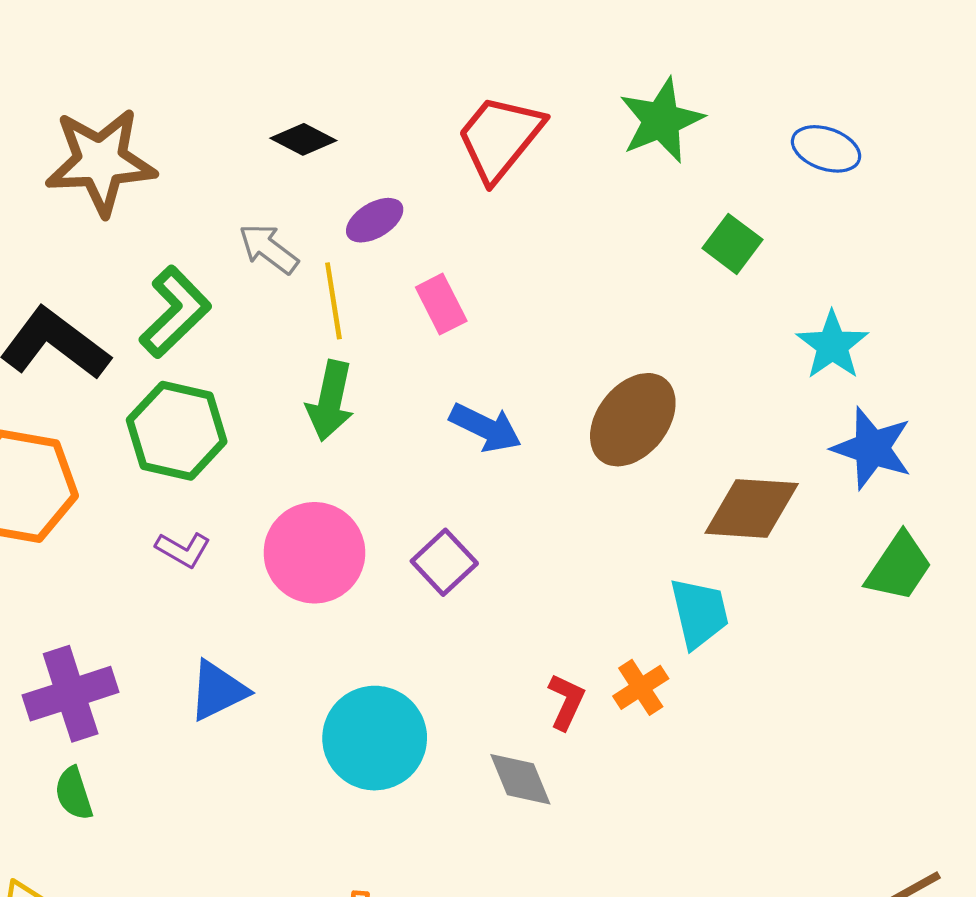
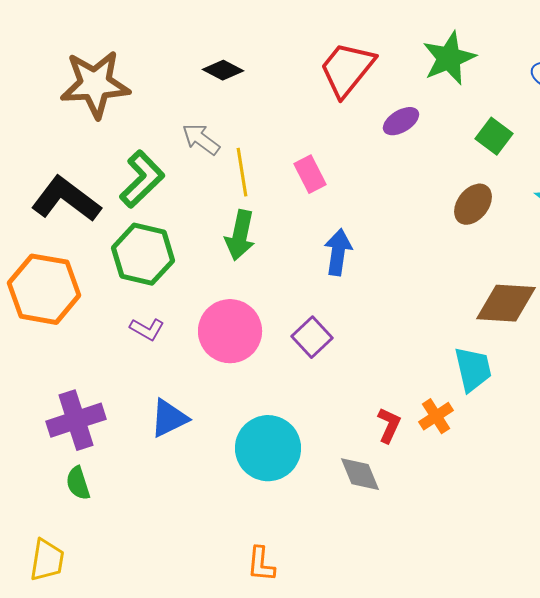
purple ellipse: (375, 220) -> (401, 121), moved
brown ellipse: (633, 420) -> (473, 204), moved, size x0.7
blue arrow: (485, 428) -> (338, 252), turned -108

